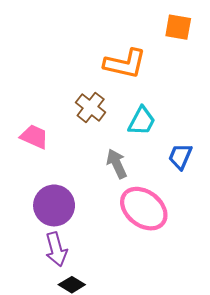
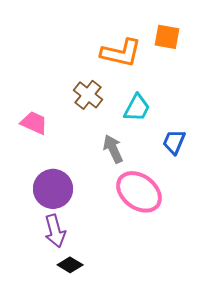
orange square: (178, 27) -> (167, 37), moved

